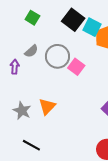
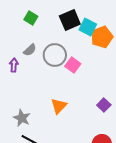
black square: (73, 20) -> (70, 20), turned 30
orange triangle: (47, 107) -> (59, 106), moved
gray star: (22, 111) -> (22, 118), moved

